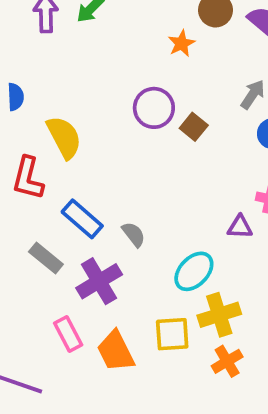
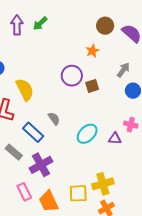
orange star: (181, 43) -> (92, 51), moved
brown square: (194, 127) -> (92, 86), turned 32
gray semicircle: (134, 234) -> (54, 119), moved
cyan ellipse: (194, 271) -> (87, 134), moved

